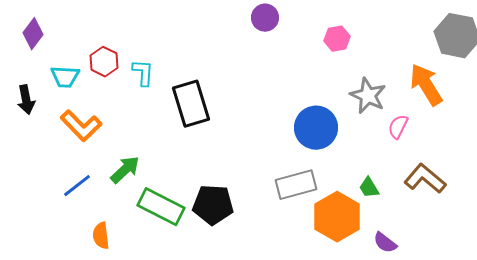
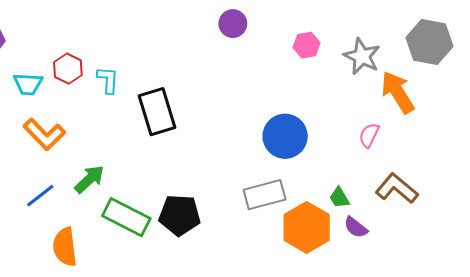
gray star: (368, 96) -> (362, 56), moved
orange semicircle: (101, 236) -> (65, 247), size x1.4
purple semicircle: (385, 243) -> (356, 227), moved

